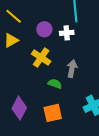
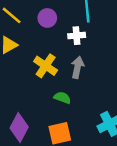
purple circle: (44, 29) -> (47, 18), moved
gray arrow: (72, 69) -> (77, 67), moved

